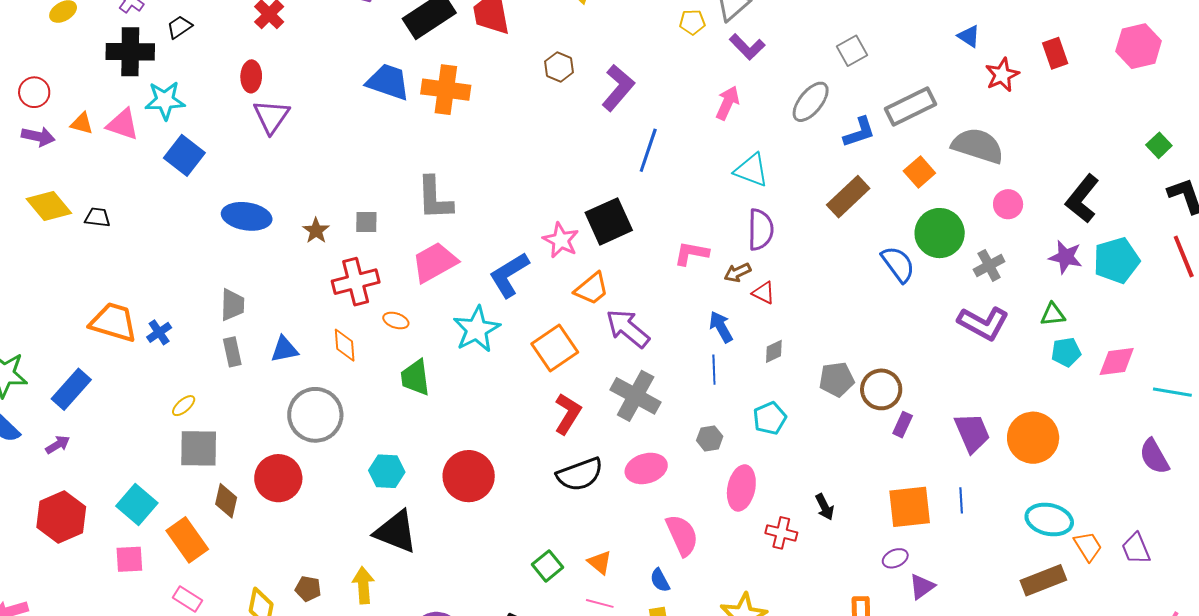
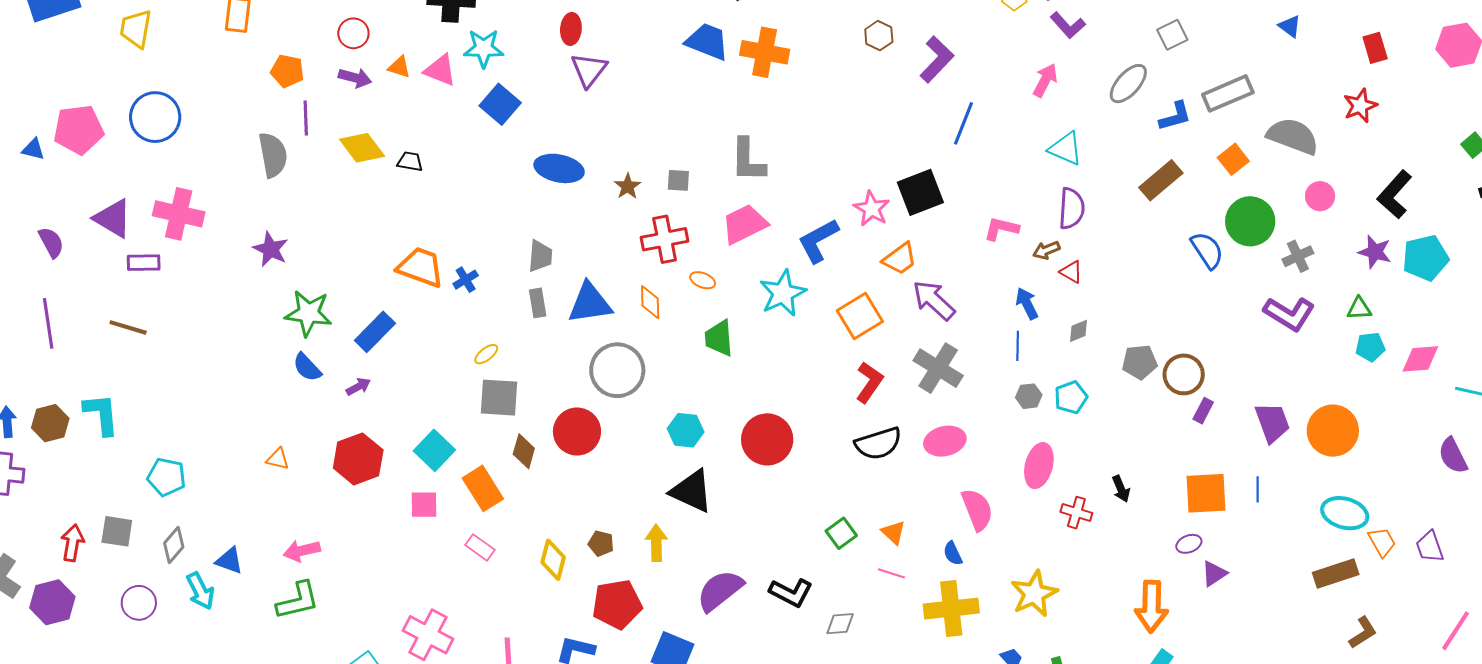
red star: (1002, 75) -> (1360, 106), moved
blue triangle: (284, 349) -> (590, 303), size x1.6
gray hexagon: (710, 438) -> (1029, 396), moved

